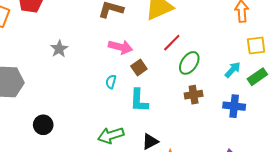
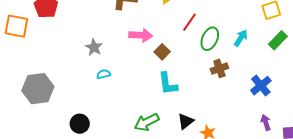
gray star: (59, 49) -> (94, 47), moved
cyan arrow: (233, 70) -> (241, 38), moved
cyan semicircle: (111, 82) -> (104, 74), moved, turned 72
blue cross: (234, 106) -> (261, 86), moved, turned -35

